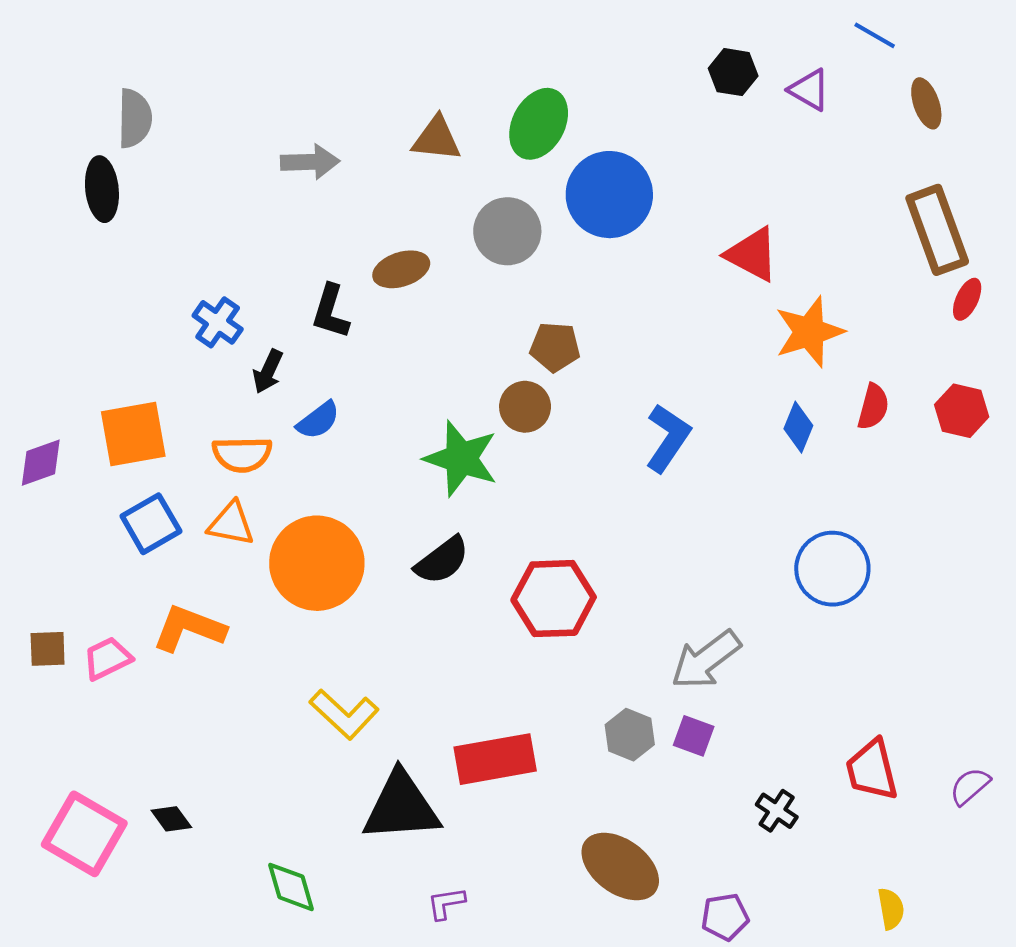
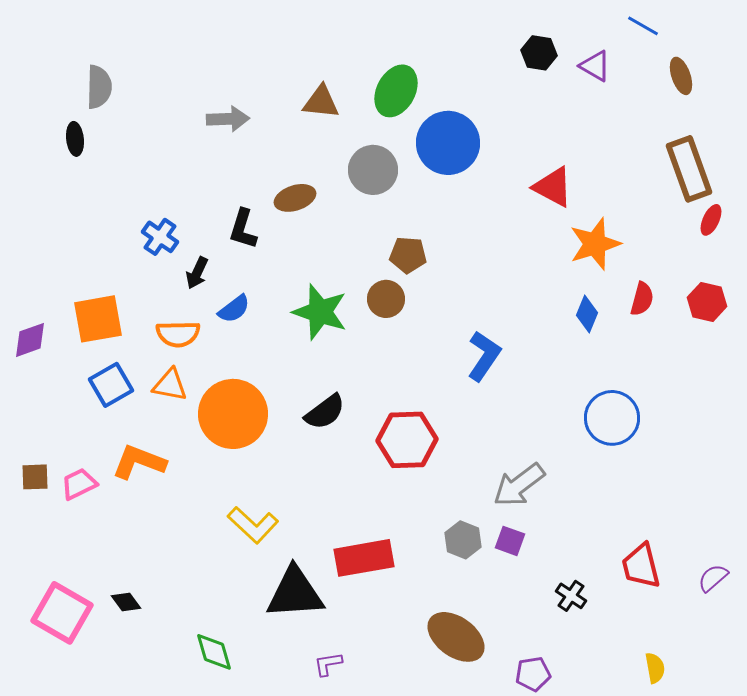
black ellipse: (102, 189) -> (75, 139), size x0.7
blue L-shape: (668, 438) -> (484, 356), moved
green star: (461, 458) -> (320, 312), moved

